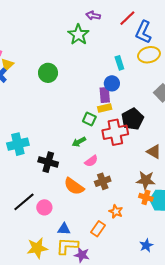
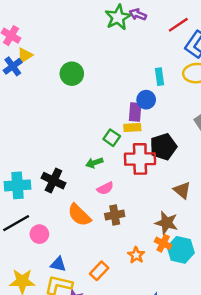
green star: (78, 35) -> (118, 17), moved
cyan cross: (18, 144) -> (18, 185), moved
orange star: (116, 211) -> (136, 255), moved

